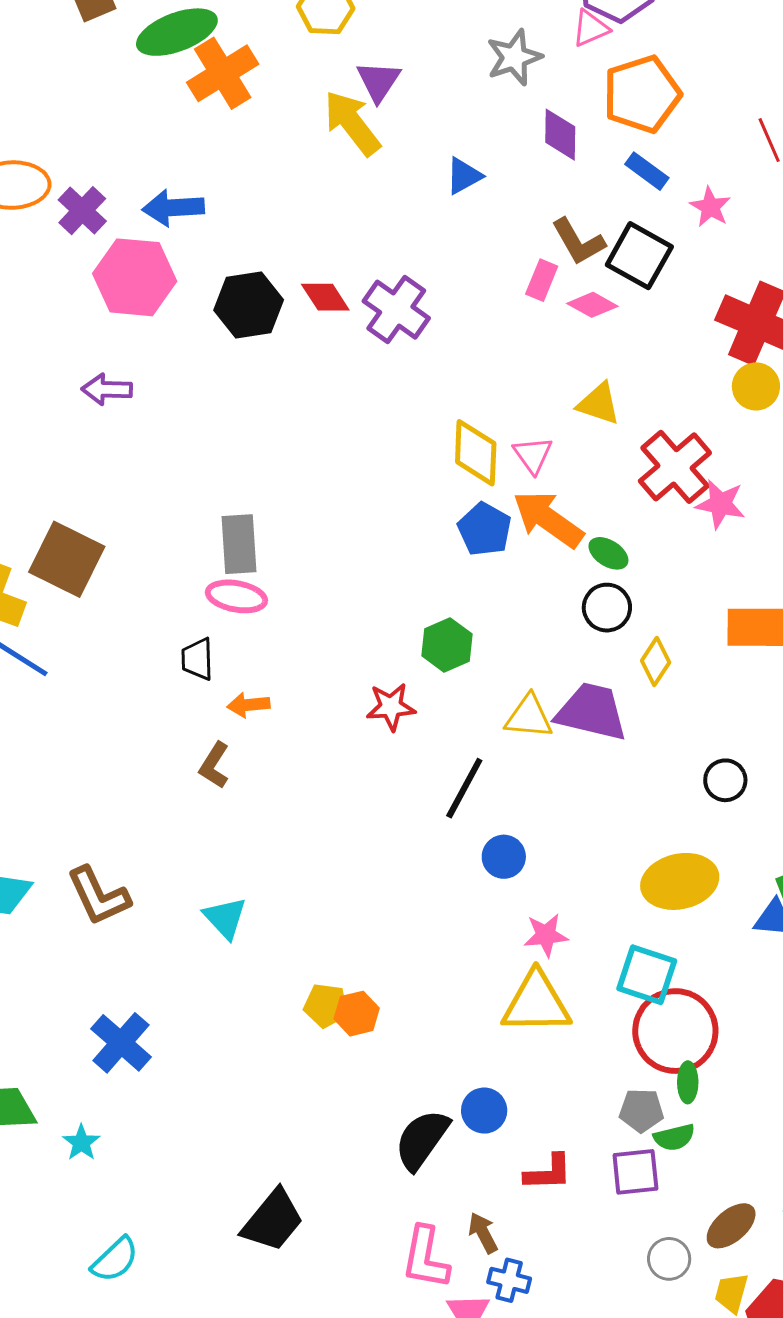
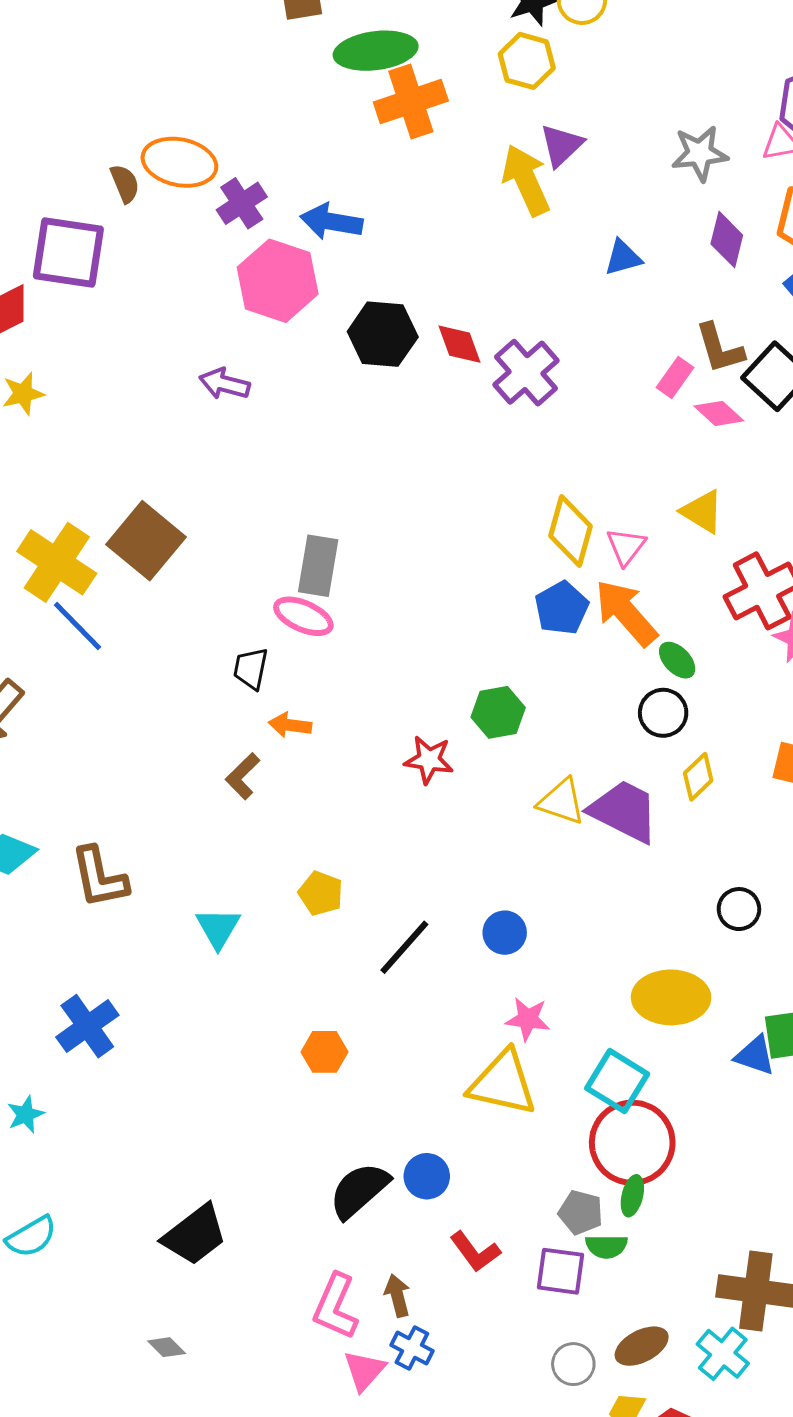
black line: (464, 788) -> (404, 947), moved
yellow pentagon: (326, 1006) -> (321, 893), moved
red L-shape: (548, 1173) -> (475, 1252), turned 42

